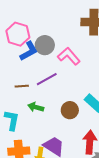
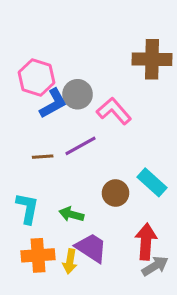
green arrow: (36, 107) -> (71, 214), moved

